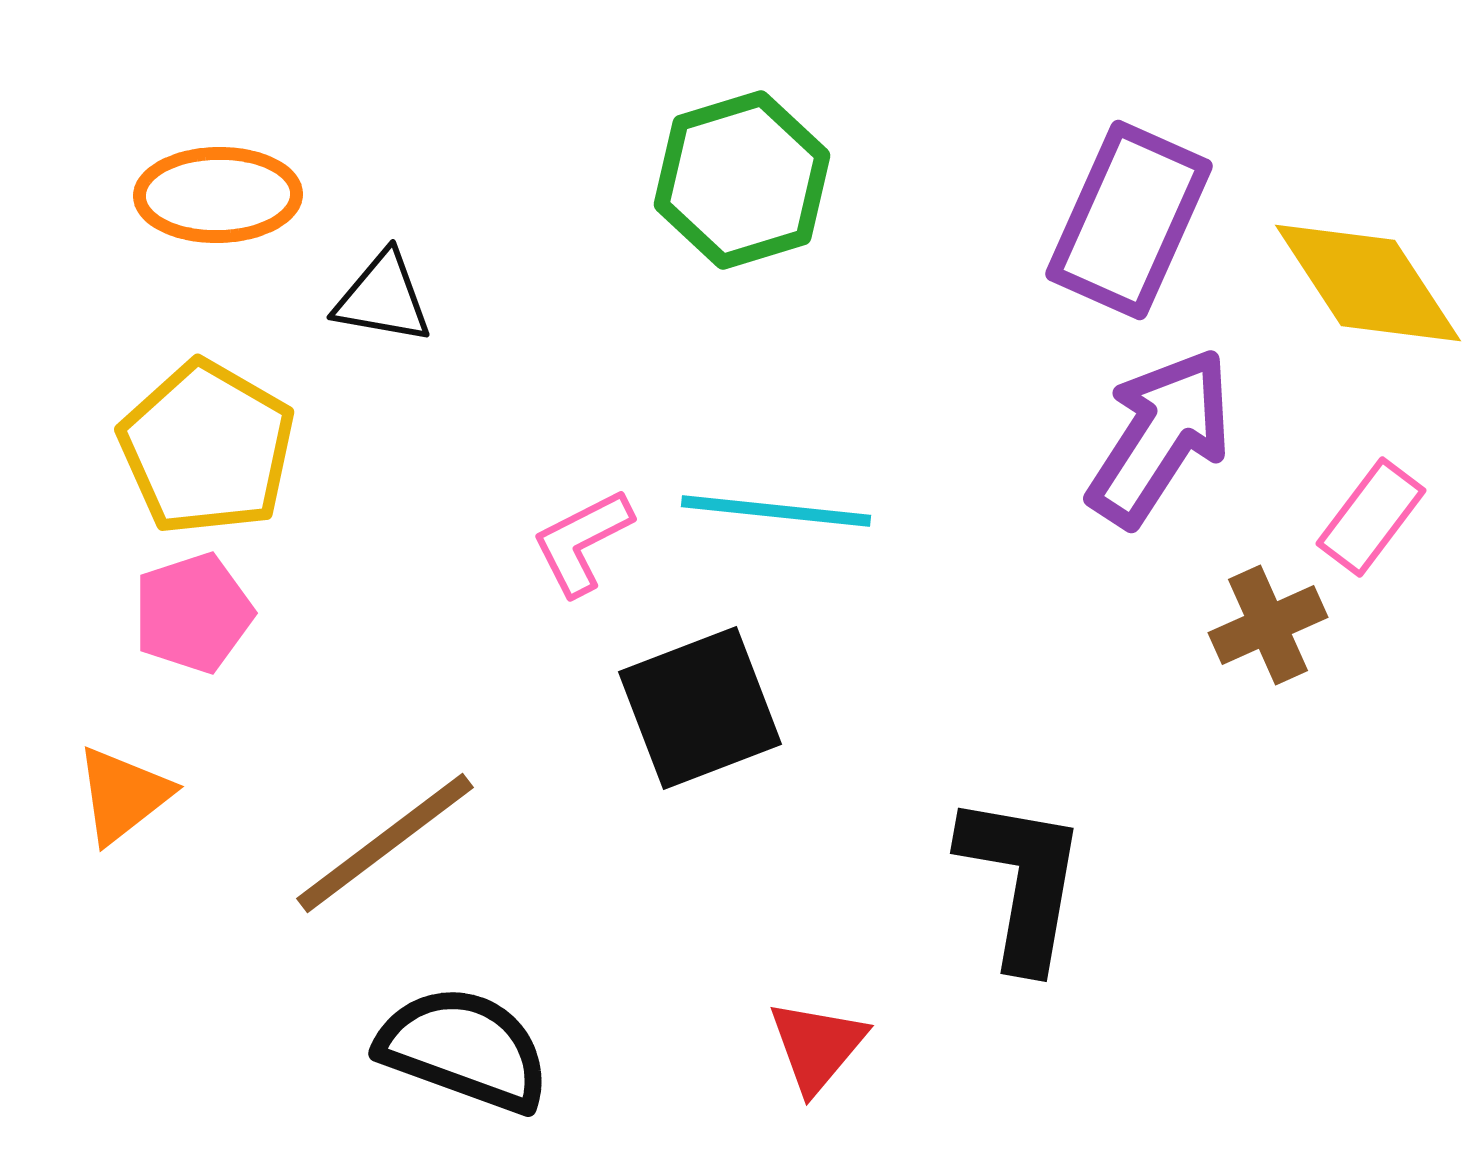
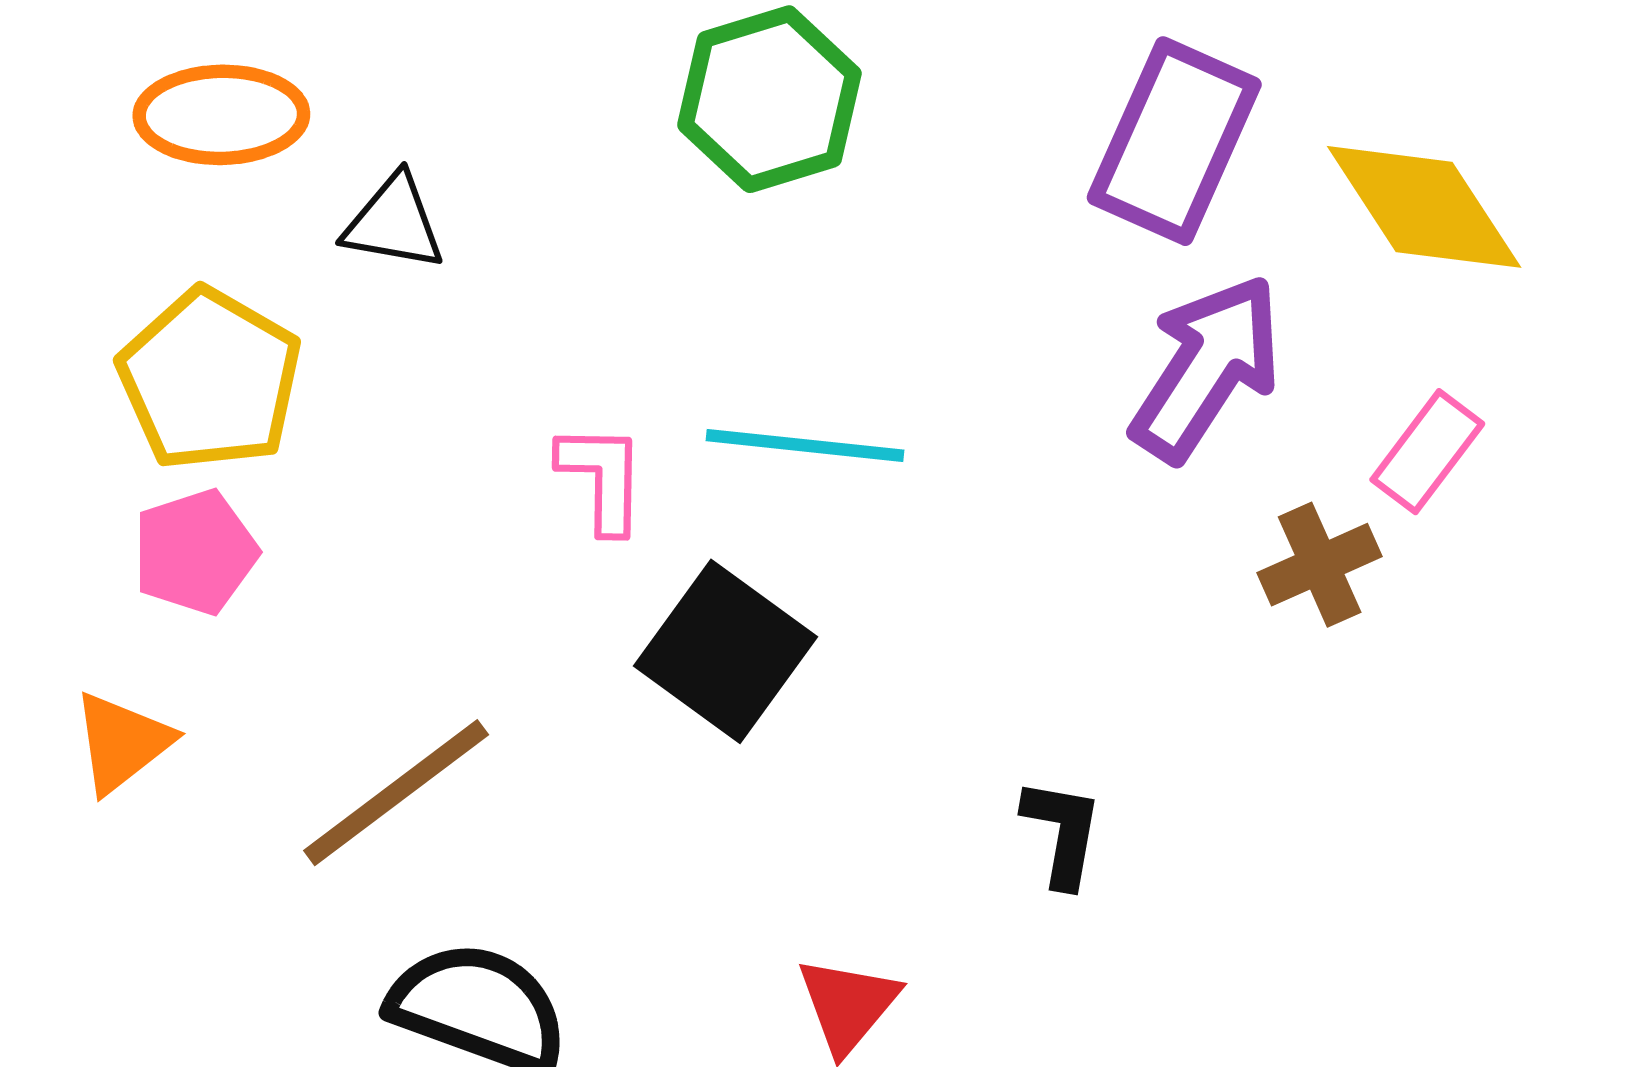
pink L-shape: (582, 542) -> (602, 478), turned 118
black square: (700, 708) -> (725, 651), turned -33
black L-shape: (1022, 881) -> (1062, 832), size x0.6

